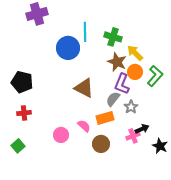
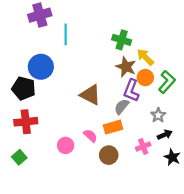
cyan line: (85, 32) -> (66, 34), moved
blue circle: (68, 48) -> (41, 67), moved
gray star: (131, 107) -> (158, 115), moved
red cross: (24, 113) -> (26, 122), size x1.5
black arrow: (142, 129) -> (165, 135), moved

